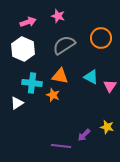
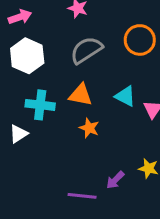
pink arrow: (28, 22) -> (20, 17), moved
orange star: (53, 95) -> (89, 128), moved

